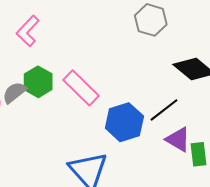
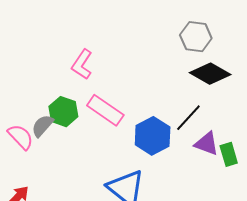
gray hexagon: (151, 20) -> (196, 37), moved
pink L-shape: (28, 31) -> (82, 64), moved

